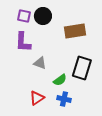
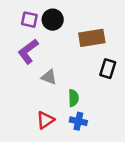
purple L-shape: (23, 42) -> (28, 51), turned 50
black rectangle: (82, 68) -> (108, 69), moved, size x0.7
green semicircle: (60, 80) -> (73, 98), turned -56

